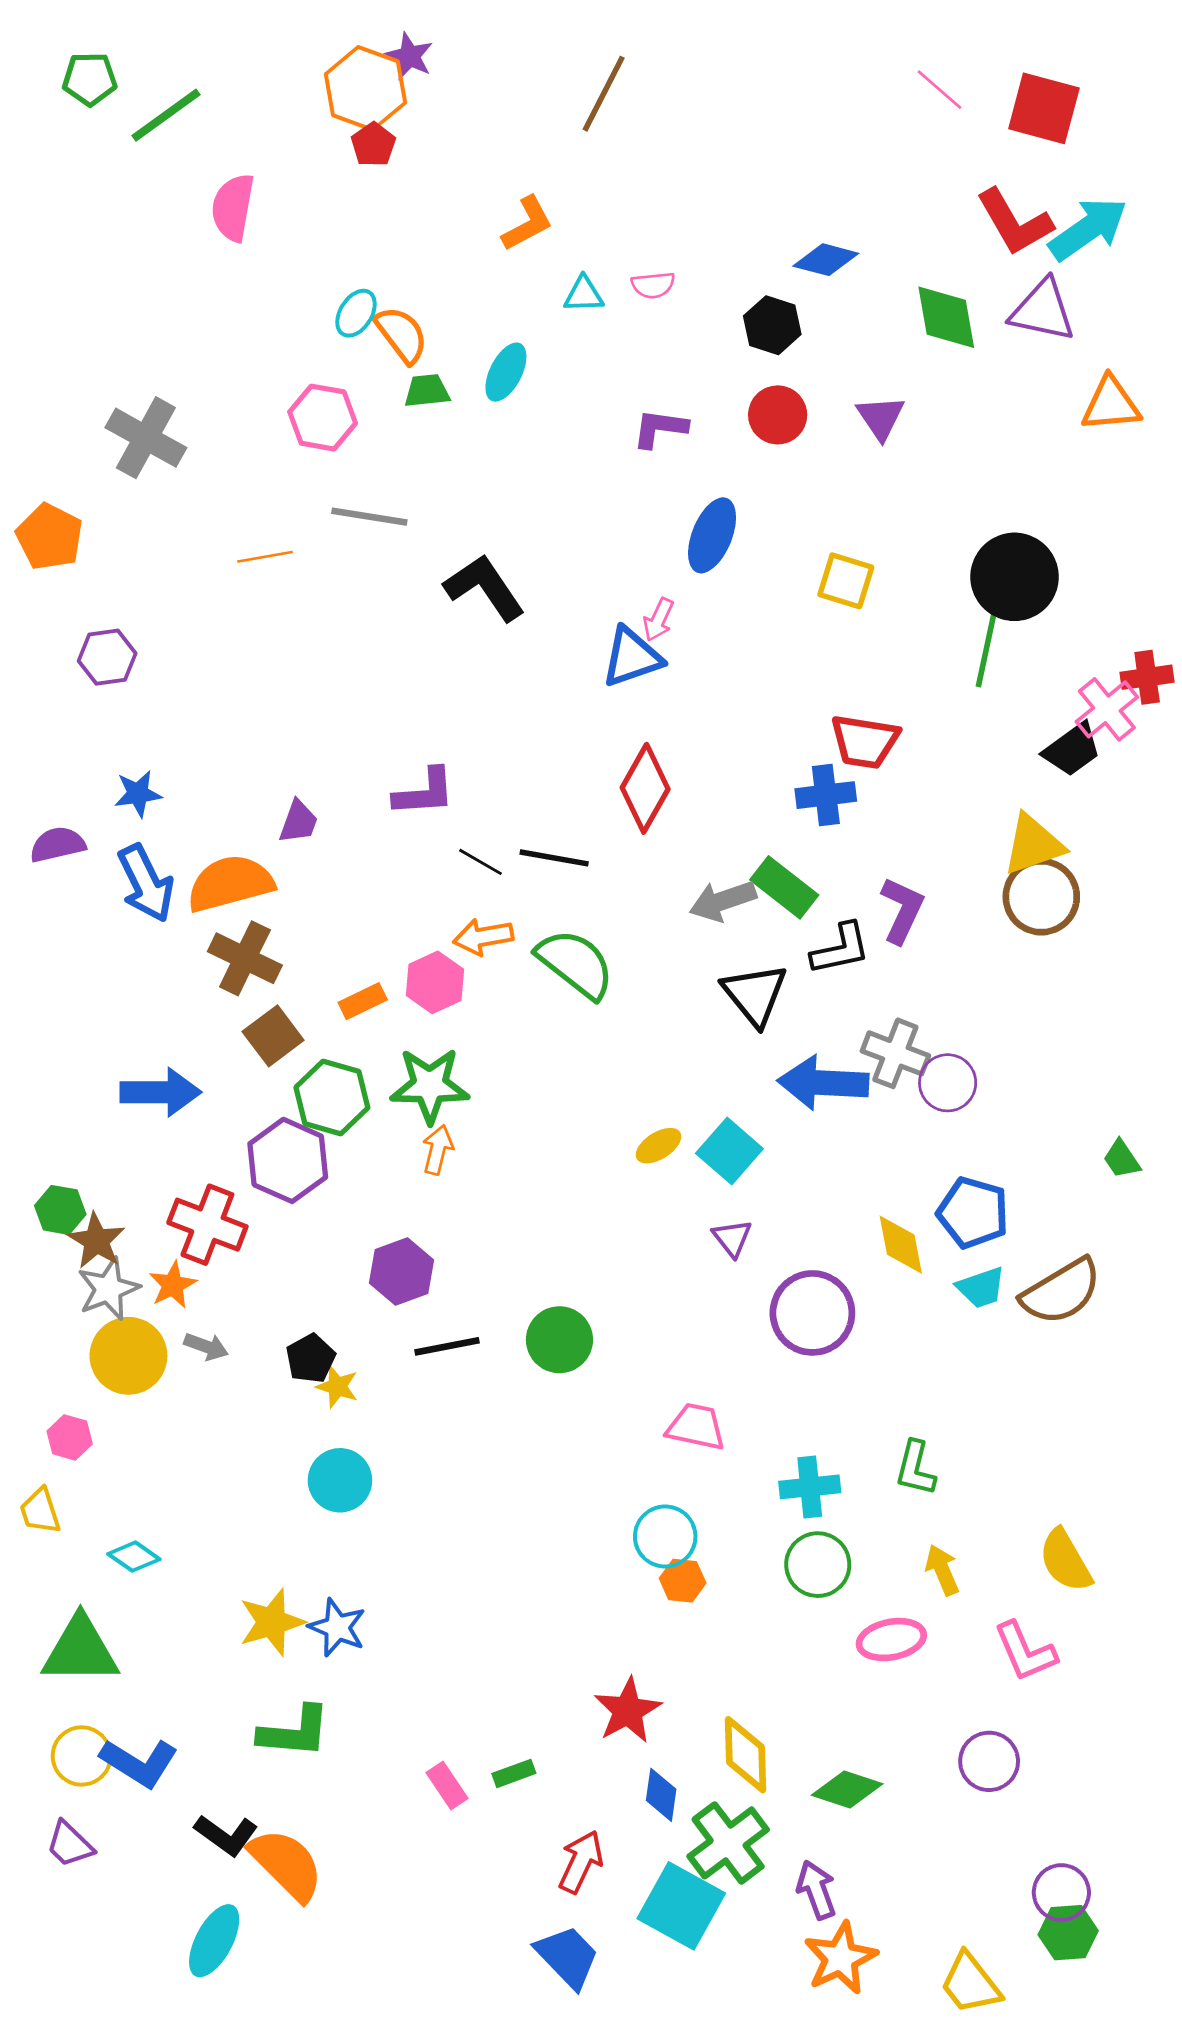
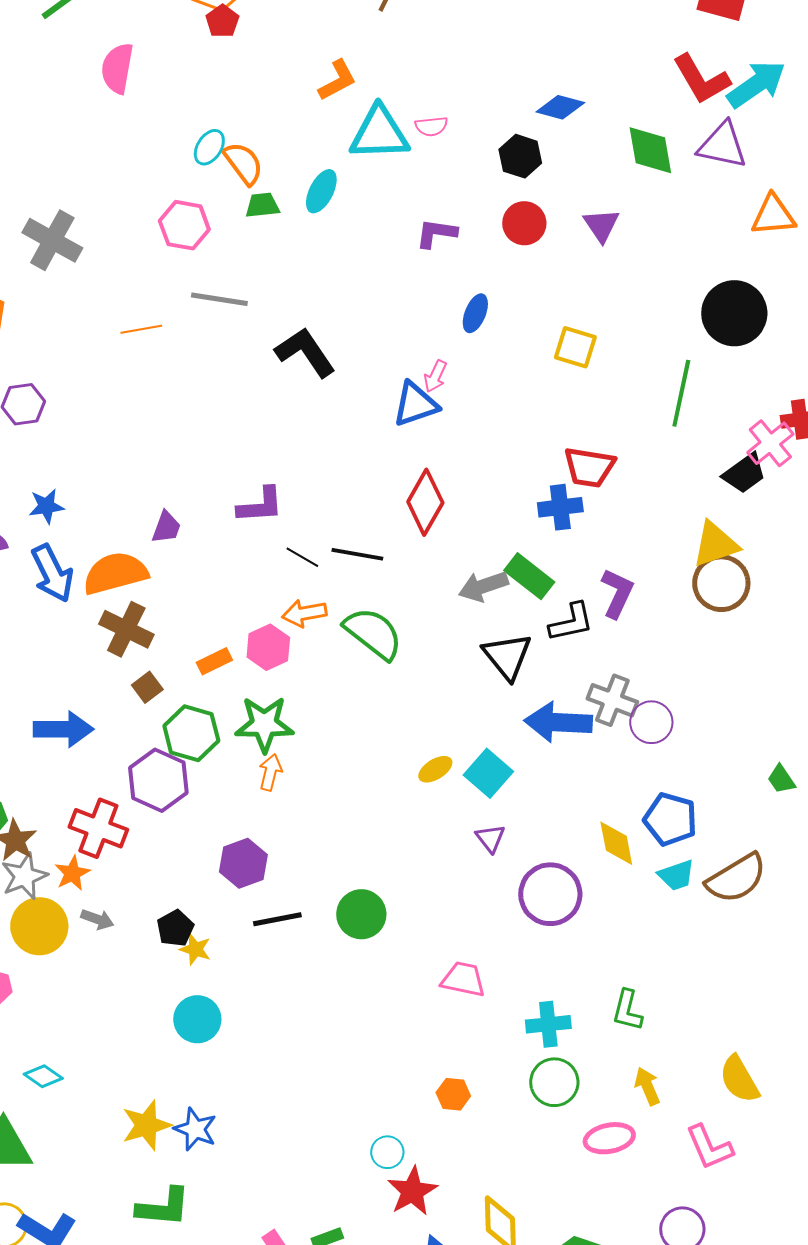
cyan triangle: (584, 294) -> (379, 133), size x2.0
blue ellipse: (712, 535) -> (475, 313), size x0.7
black circle: (1015, 577) -> (734, 313), moved
brown square: (273, 1036) -> (147, 687), size x0.7
cyan circle: (665, 1536) -> (387, 1152), moved, size x0.7

